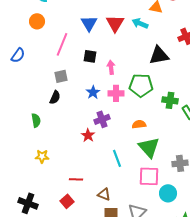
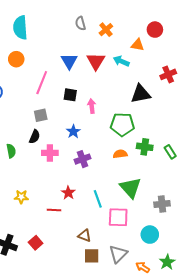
pink cross: (116, 93) -> (50, 153), moved
green cross: (170, 100) -> (145, 147), moved
green semicircle: (36, 120) -> (11, 151), moved
orange semicircle: (139, 124) -> (120, 154), moved
red star: (88, 135) -> (68, 193), moved
pink square: (149, 176) -> (118, 217), moved
red line: (76, 179) -> (54, 210), moved
red square: (67, 201) -> (36, 243), moved

